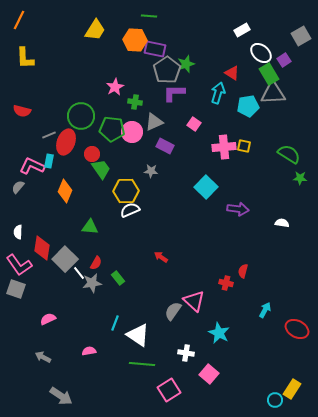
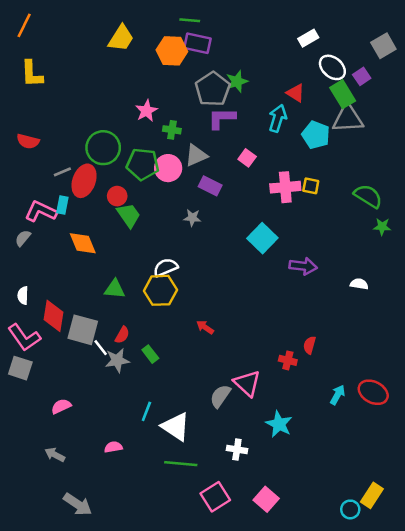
purple rectangle: (155, 49) -> (197, 43), moved
cyan pentagon: (248, 106) -> (316, 135), turned 30
orange diamond: (65, 191) -> (83, 243), turned -45
yellow hexagon: (126, 191) -> (160, 290), moved
gray square: (65, 259) -> (83, 330), turned -30
red ellipse: (297, 329) -> (373, 392), moved
pink square: (209, 374) -> (266, 499), moved

